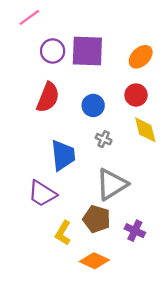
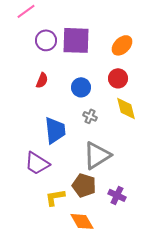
red semicircle: (48, 97) -> (42, 80), size x0.6
yellow L-shape: (63, 233) -> (55, 197), turned 50
orange diamond: (94, 261) -> (82, 221), turned 35

